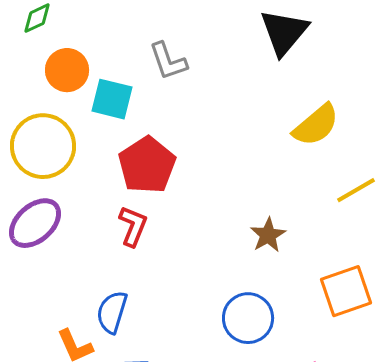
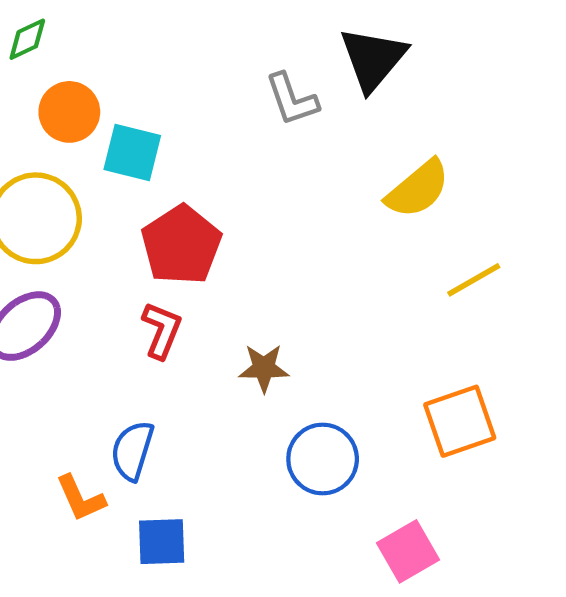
gray L-shape: (168, 61) -> (292, 99), moved
brown star: (268, 235) -> (264, 368), moved, turned 30

